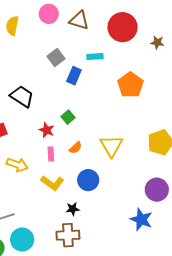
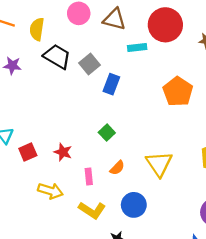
cyan rectangle: (95, 57) -> (137, 48), moved
black trapezoid: (22, 96) -> (57, 57), moved
red star: (47, 130) -> (63, 152), moved

